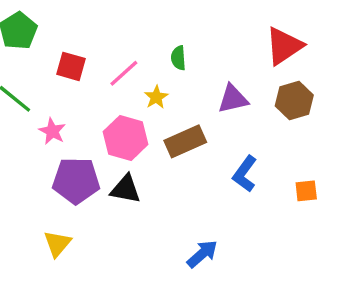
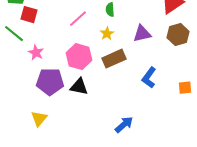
red square: (71, 66) -> (29, 15), moved
yellow star: (156, 97) -> (107, 34), moved

